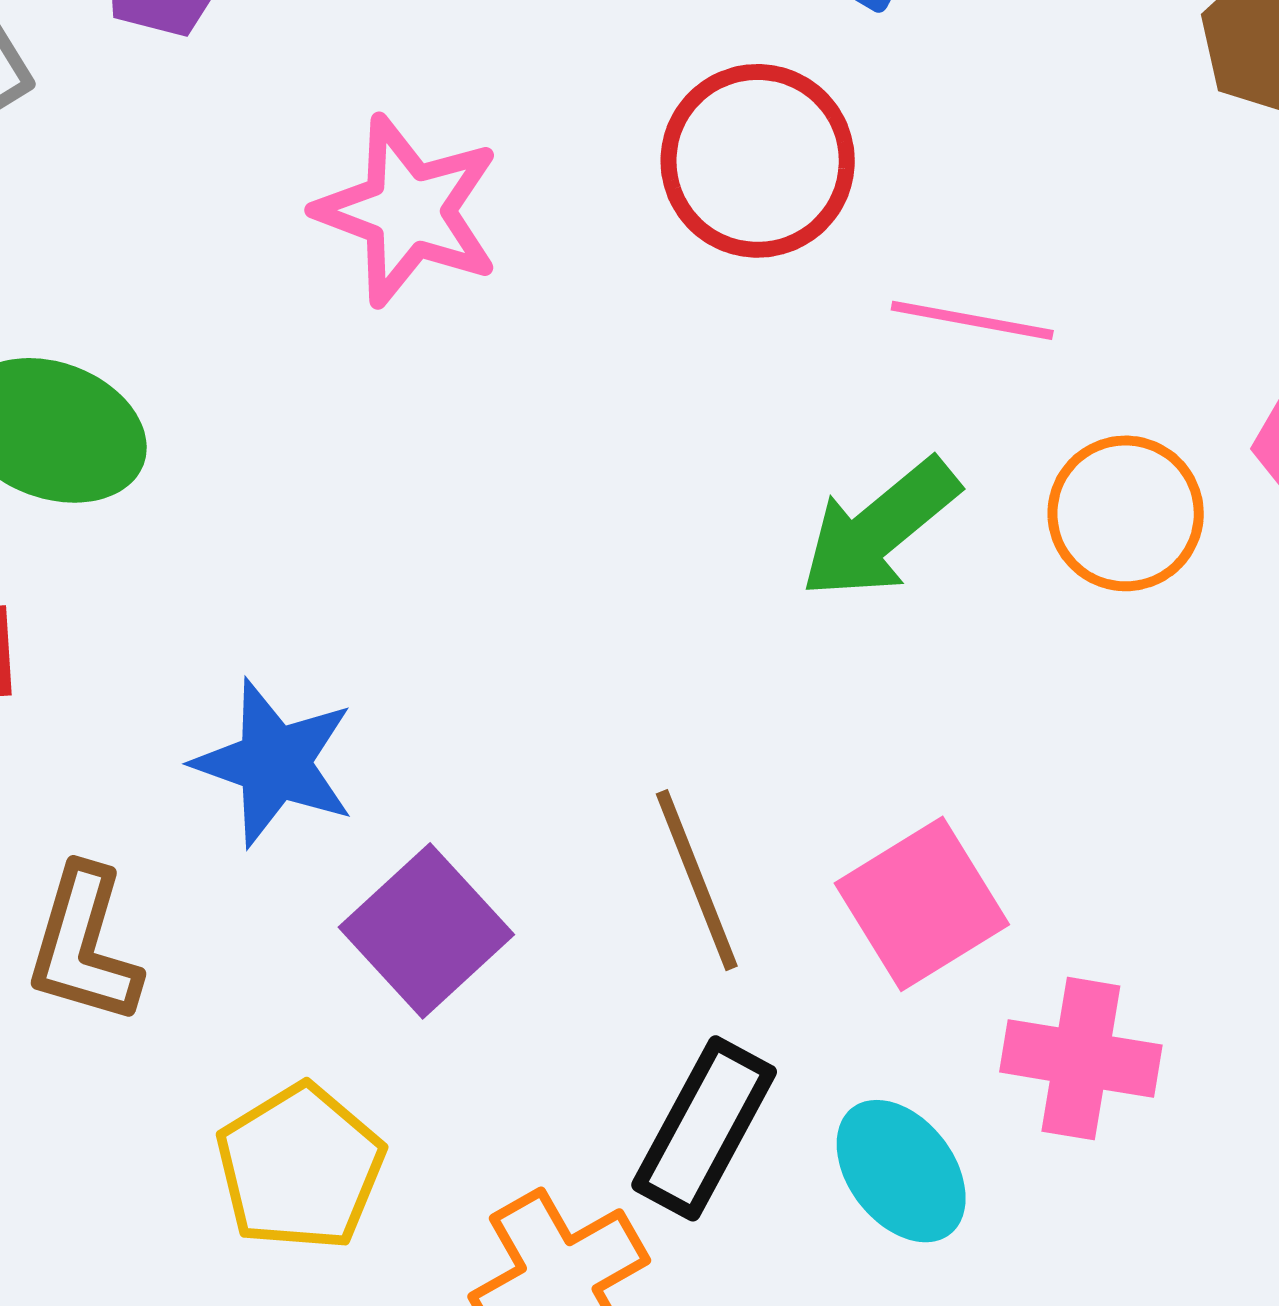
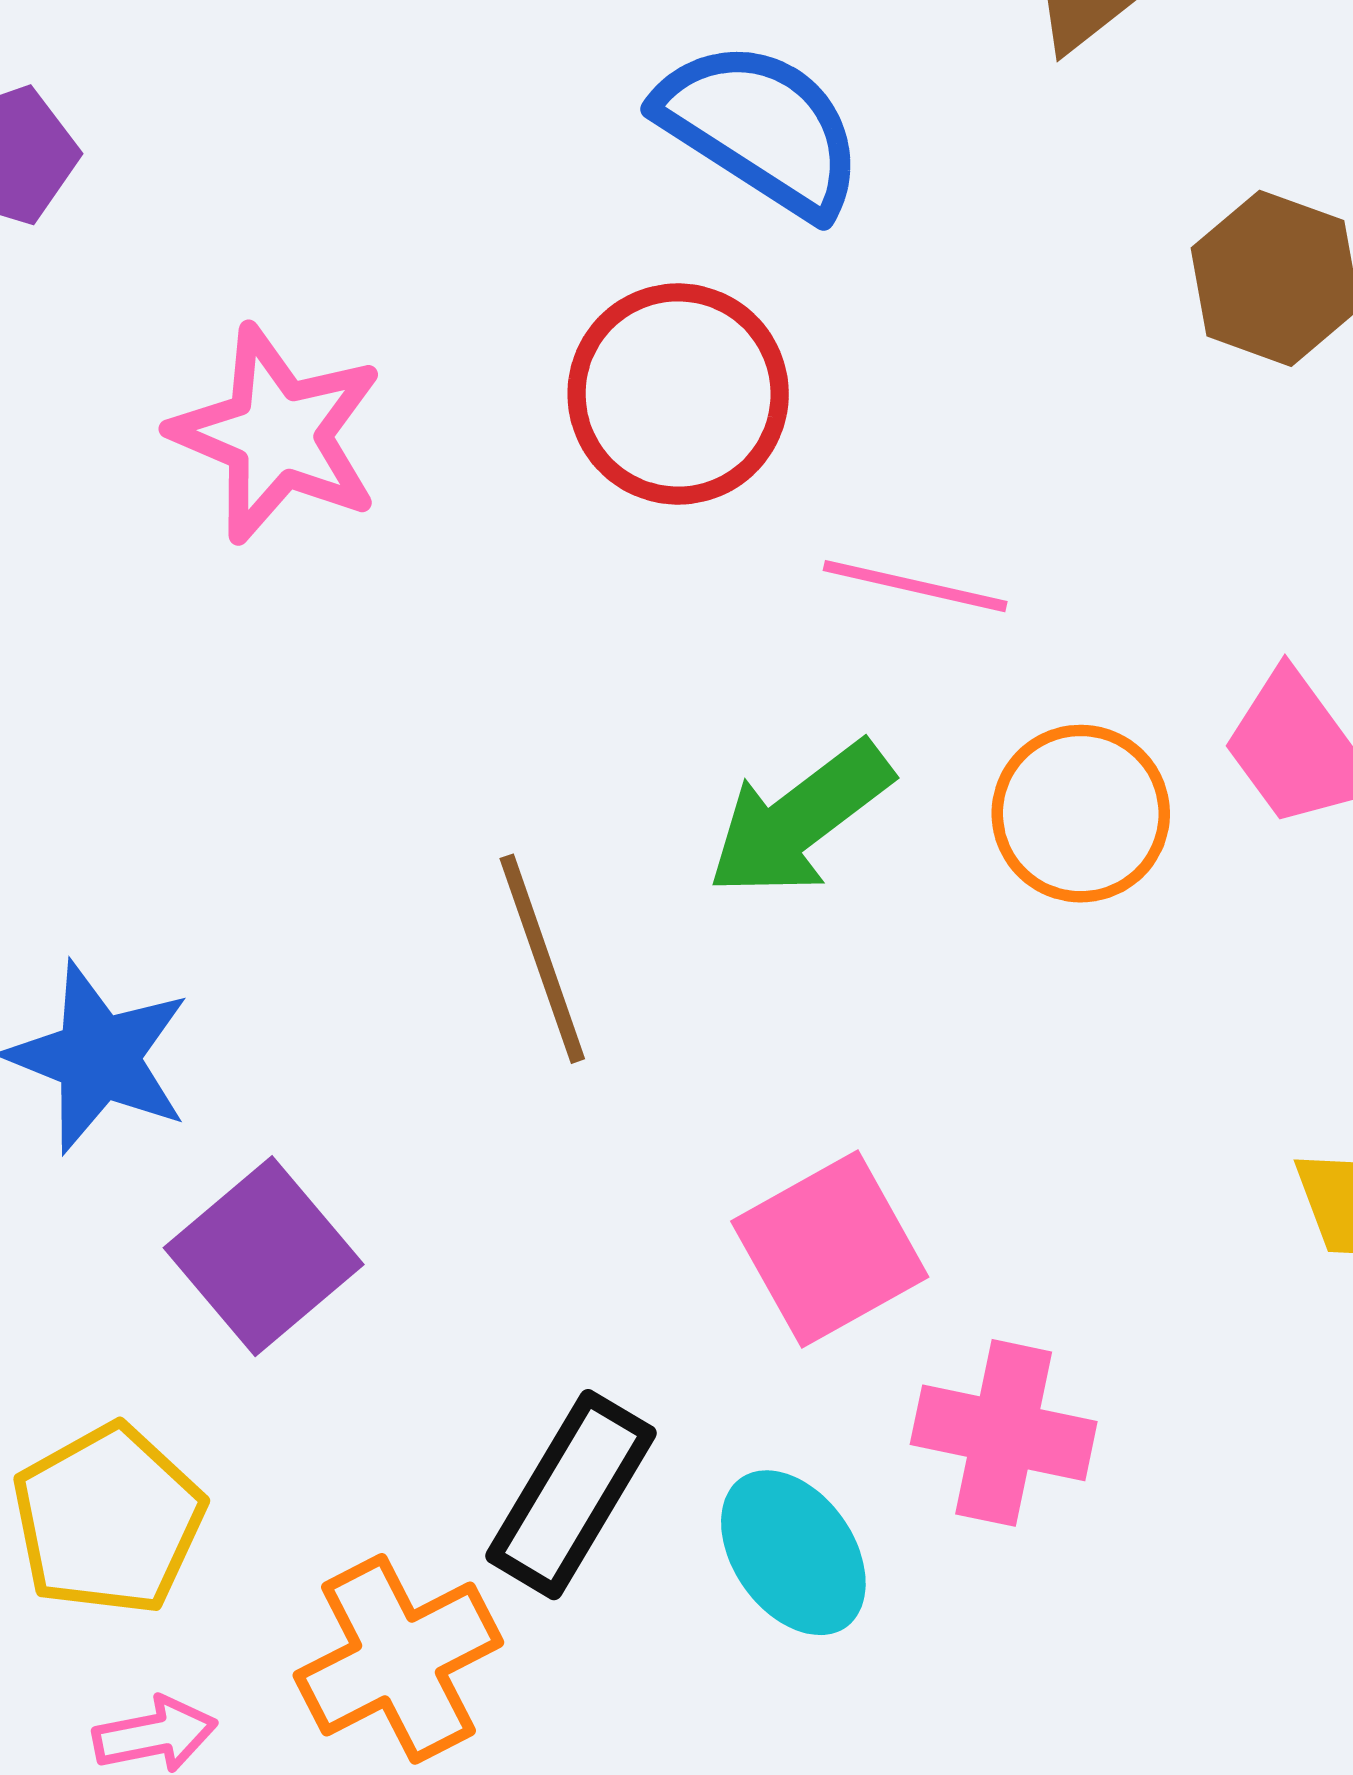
brown line: (697, 880) -> (542, 959), moved

